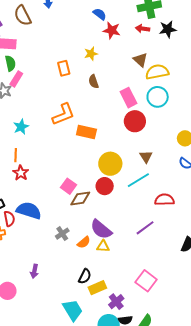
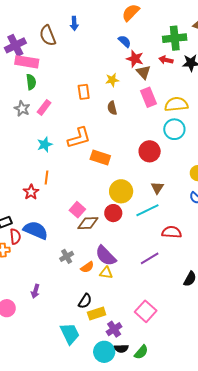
brown triangle: (140, 60) -> (143, 72), moved
pink rectangle: (16, 79) -> (44, 107), moved
pink rectangle: (129, 98) -> (149, 97), moved
cyan star: (21, 127) -> (45, 144), moved
orange line: (16, 155) -> (47, 178), moved

